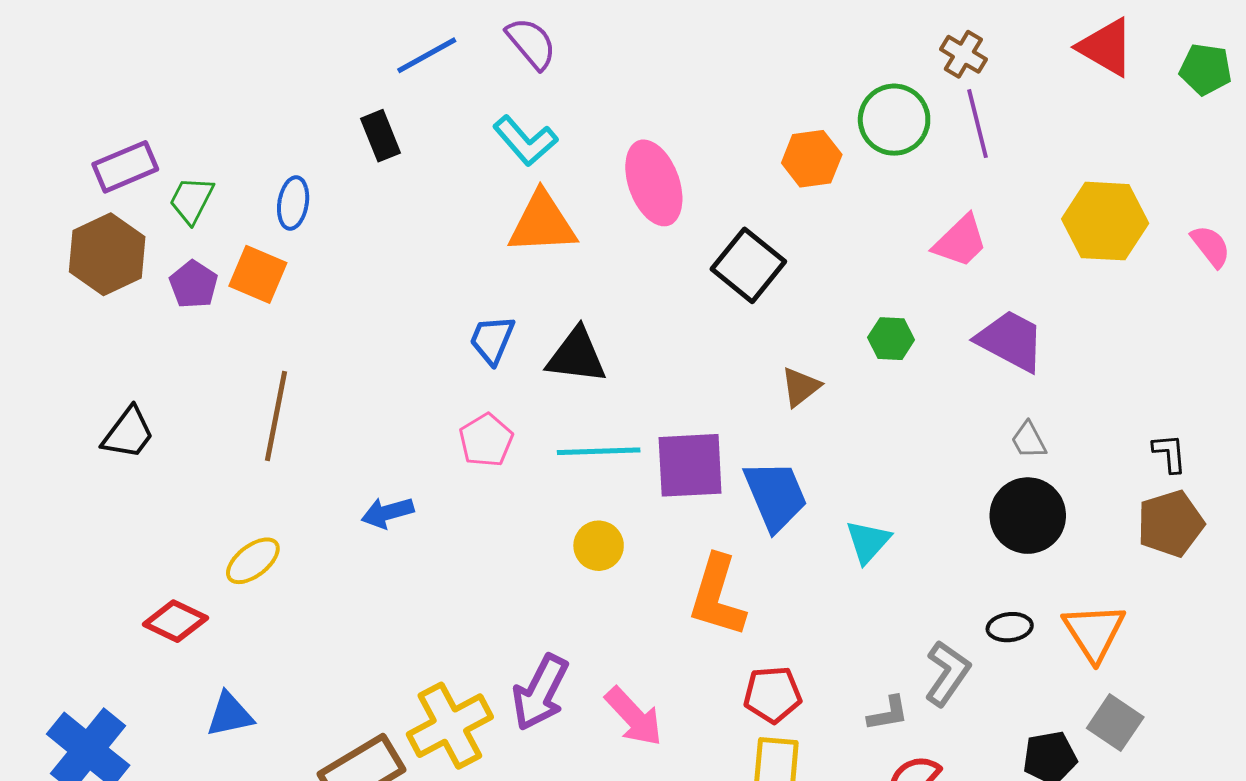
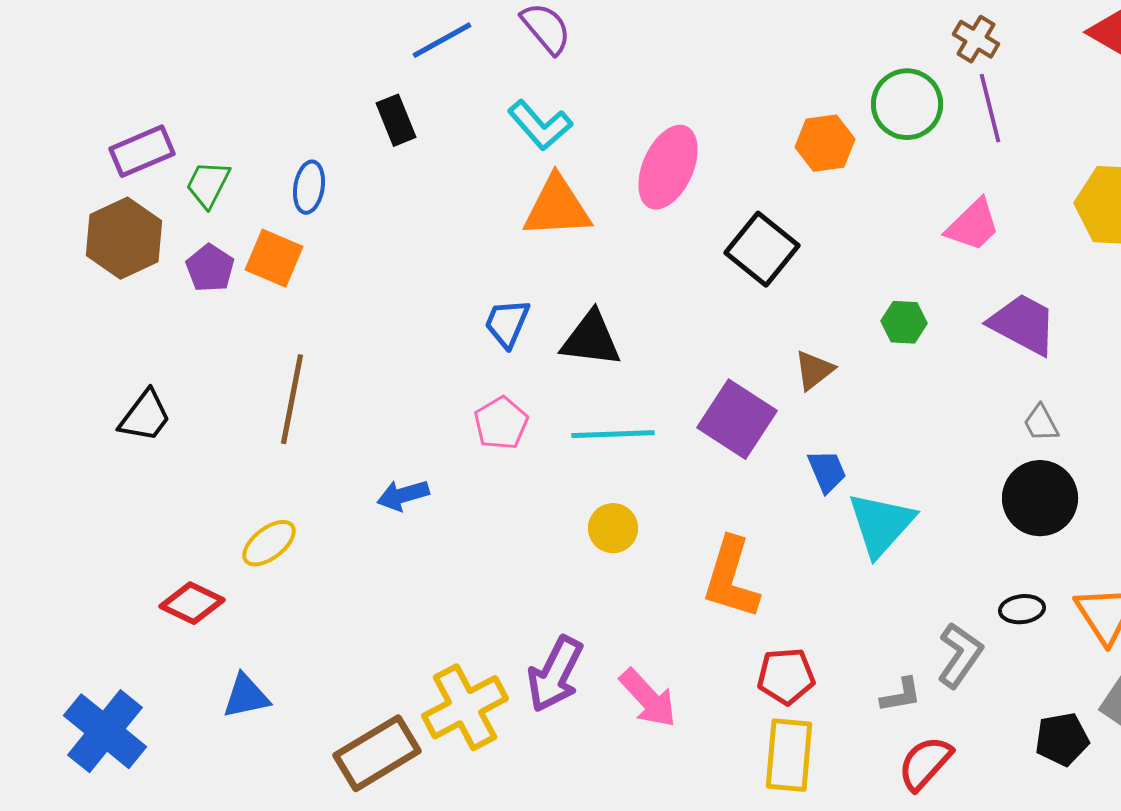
pink ellipse: (654, 183) -> (668, 167), turned 44
purple square: (690, 465) -> (737, 419), moved, turned 36
blue trapezoid: (775, 495) -> (827, 471), moved, size x0.6
cyan triangle: (868, 542) -> (881, 524), size x1.5

